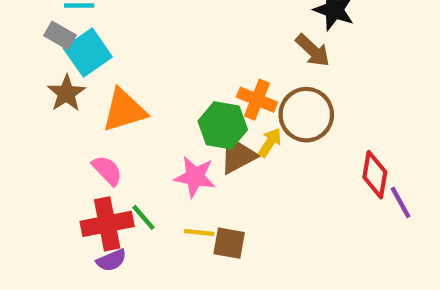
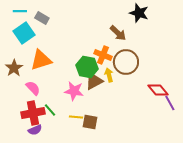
gray rectangle: (60, 35) -> (42, 18), moved
brown arrow: (313, 50) -> (118, 33), moved
brown star: (66, 93) -> (14, 68), moved
yellow arrow: (270, 142) -> (109, 75), turned -48
red diamond: (375, 175) -> (158, 90), turned -50

